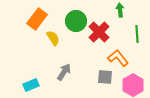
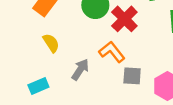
yellow semicircle: (53, 38) -> (51, 43), moved
orange L-shape: (118, 58) -> (112, 52), moved

